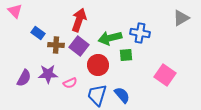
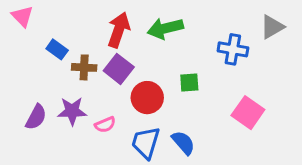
blue cross: (140, 33) -> (233, 49), moved
green arrow: (110, 38) -> (165, 28), moved

